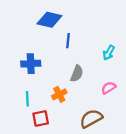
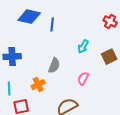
blue line: (68, 41) -> (52, 25), moved
pink semicircle: (109, 88) -> (83, 79), turned -32

